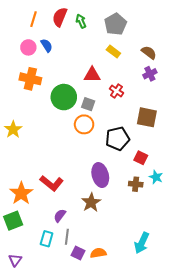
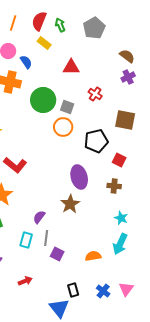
blue semicircle: (47, 45) -> (26, 62), moved
yellow rectangle: (113, 51) -> (44, 43), moved
red triangle: (92, 75) -> (71, 67), moved
cyan star: (156, 177) -> (121, 218), moved
red L-shape: (52, 183) -> (15, 165), moved
orange semicircle: (98, 253) -> (93, 256), moved

